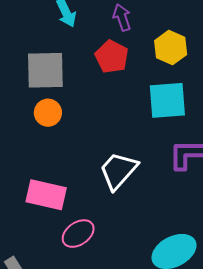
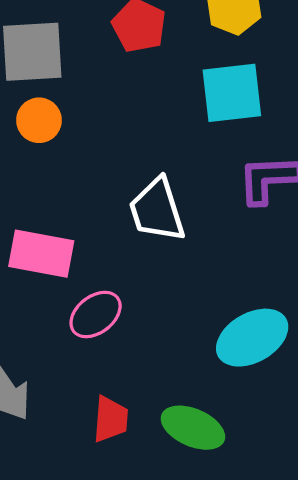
white trapezoid: (118, 171) -> (157, 210), turned -57

